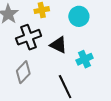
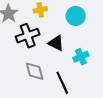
gray diamond: (23, 72) -> (35, 71), moved, turned -60

